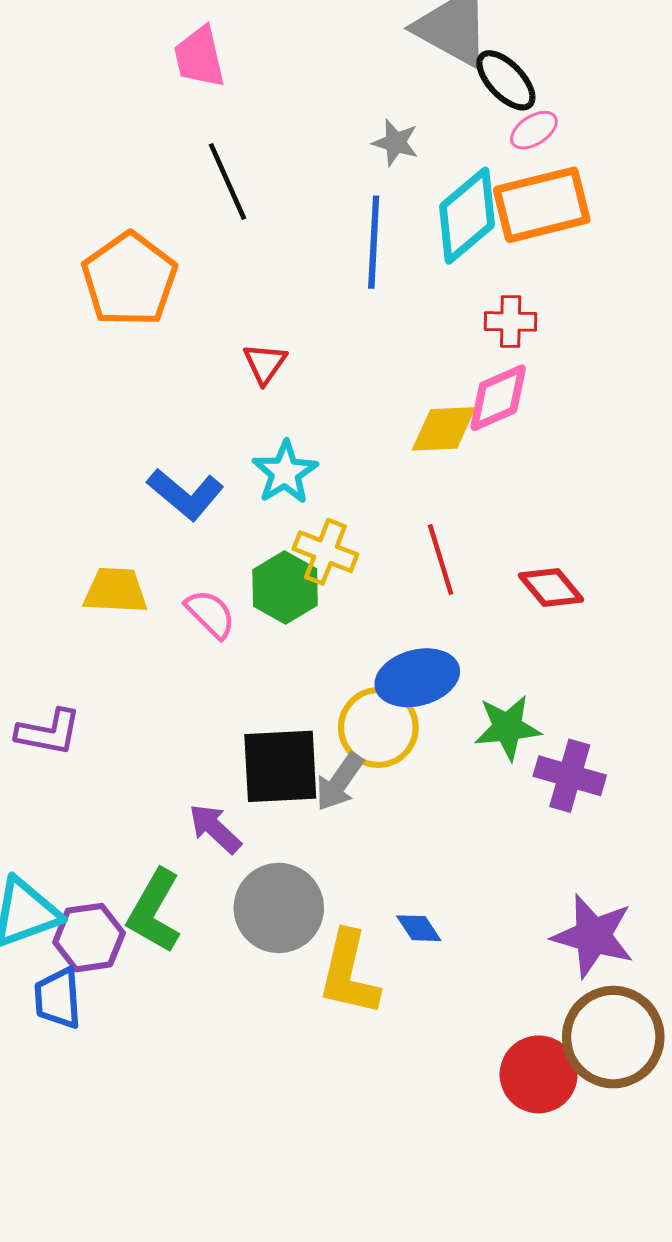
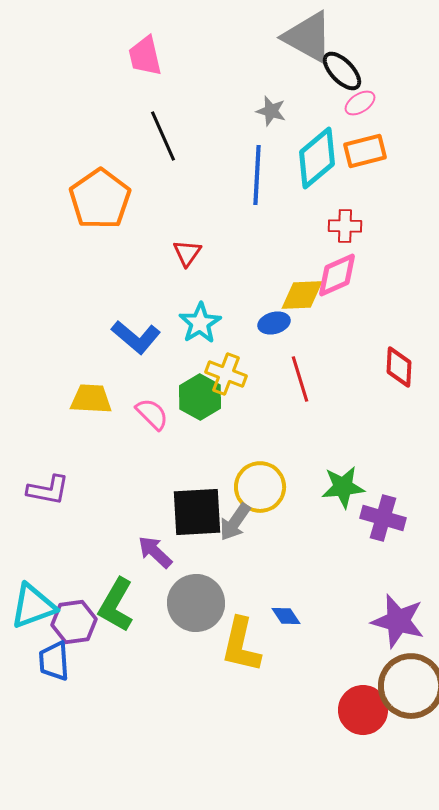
orange rectangle: (542, 205) -> (365, 151), size x0.7
red diamond: (551, 587) -> (399, 367), moved, turned 42
blue ellipse: (417, 678) -> (274, 323), moved, size x0.6

